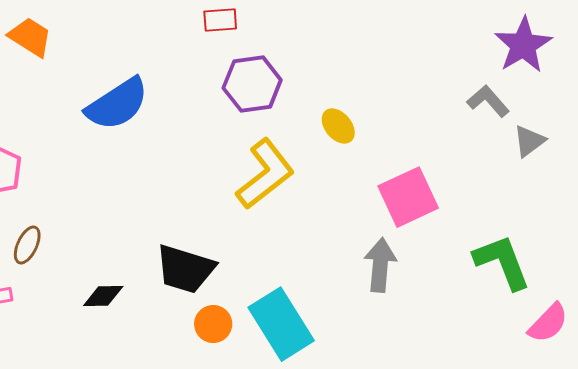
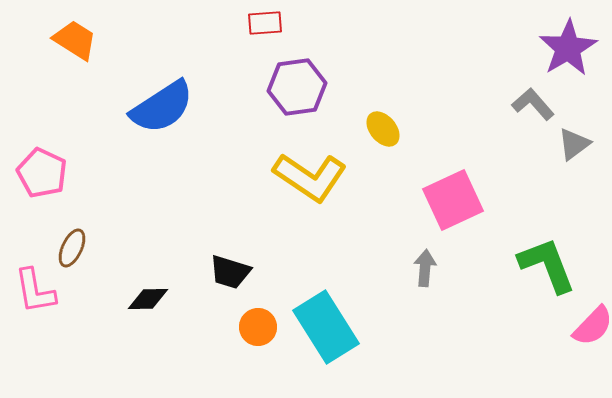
yellow L-shape: (265, 174) -> (310, 177), turned 72
gray arrow: (380, 265) -> (425, 268), size x0.7
black trapezoid: (185, 269) -> (230, 272), size x0.7

